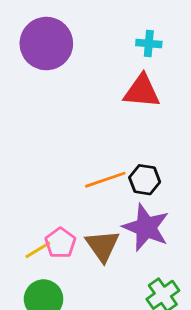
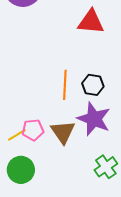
orange line: (105, 180) -> (65, 85), turned -68
pink pentagon: (60, 243) -> (33, 130), turned 30

